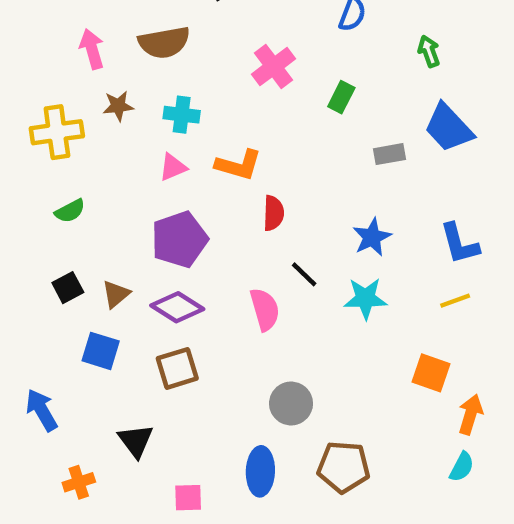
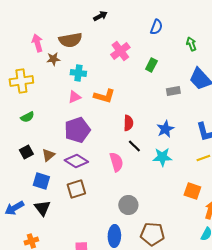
brown star: (118, 106) -> (53, 59), moved
red semicircle: (274, 213) -> (128, 123), moved
blue arrow: (42, 410) -> (14, 208), turned -90
black triangle: (136, 441) -> (42, 208), moved

